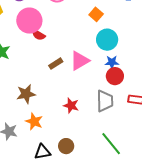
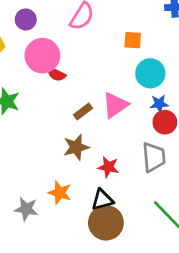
orange square: (96, 14) -> (133, 40), turned -32
brown star: (26, 94) -> (76, 147), moved
brown circle: (66, 146) -> (106, 223), size x1.6
black triangle: (43, 152) -> (102, 200), moved

